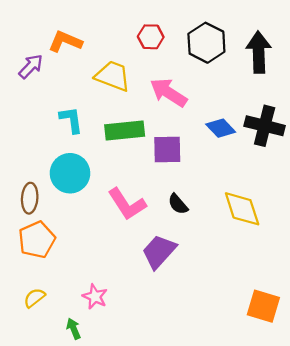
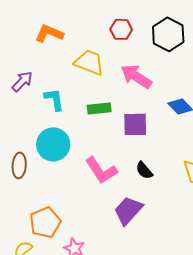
purple arrow: (31, 66) -> (22, 81), moved
green rectangle: (125, 131) -> (99, 108), size x0.7
orange pentagon: (37, 240) -> (45, 222), moved

